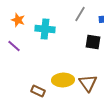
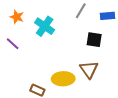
cyan cross: (45, 29) -> (45, 26), turned 30
brown triangle: (88, 83) -> (89, 69), moved

